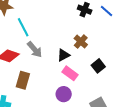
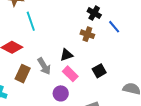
blue line: (107, 11) -> (114, 27), moved
brown cross: (81, 42) -> (87, 34), moved, turned -32
gray arrow: (35, 49) -> (44, 66), moved

